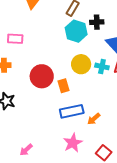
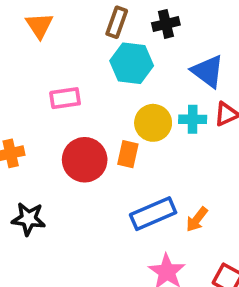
black cross: (97, 22) -> (166, 24), moved
pink rectangle: (15, 39) -> (65, 98), moved
orange rectangle: (64, 86) -> (128, 154), moved, turned 40

